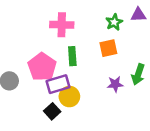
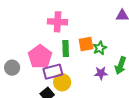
green star: (114, 22) -> (100, 48), moved
orange square: (108, 48) -> (86, 44), moved

